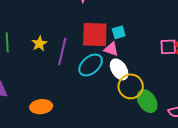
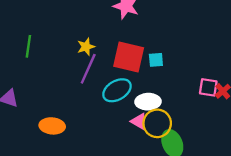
yellow star: (39, 44) -> (86, 47), moved
pink triangle: (111, 49) -> (139, 121), moved
white ellipse: (119, 69) -> (148, 102), turned -70

